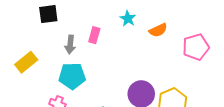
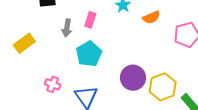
cyan pentagon: (72, 76) -> (89, 54), moved, turned -30

